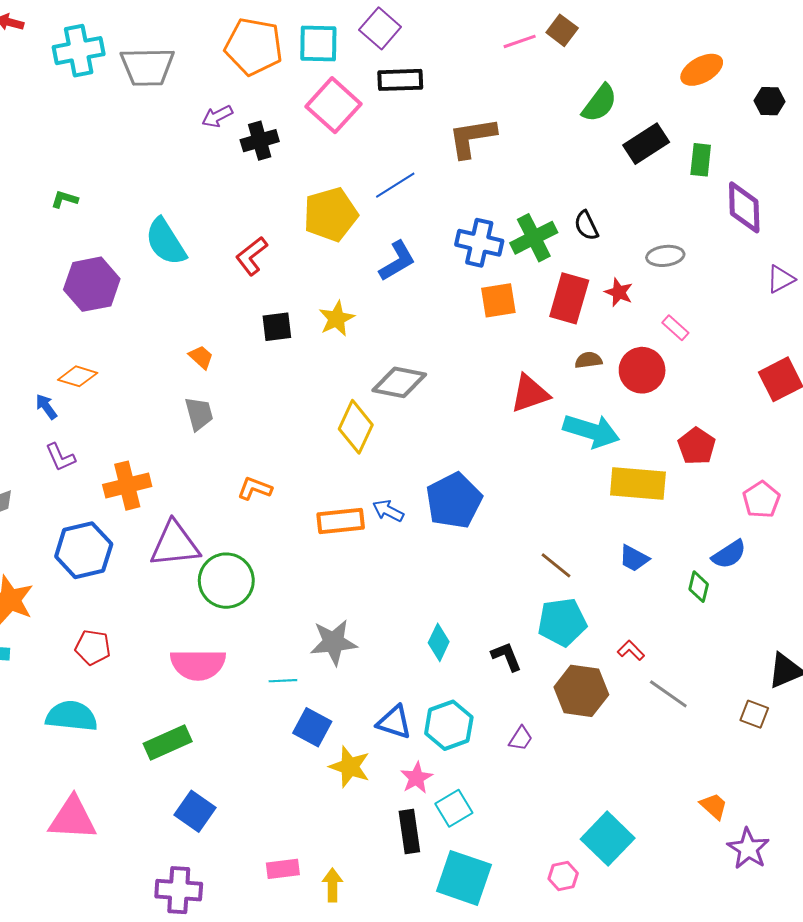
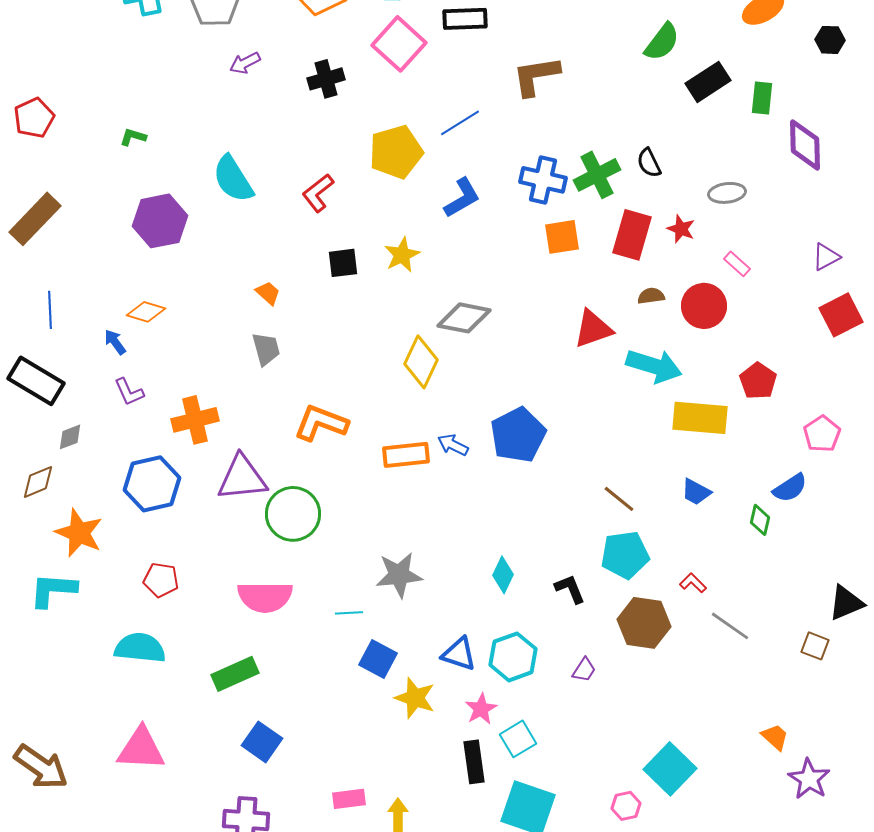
purple arrow: (217, 116) -> (245, 63), moved
purple triangle: (781, 279) -> (826, 257), moved
orange L-shape: (255, 489) -> (321, 423), size x1.6

